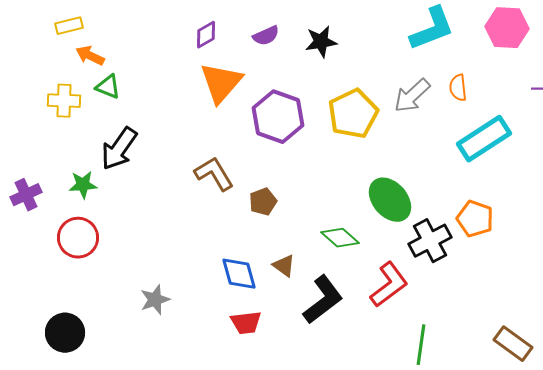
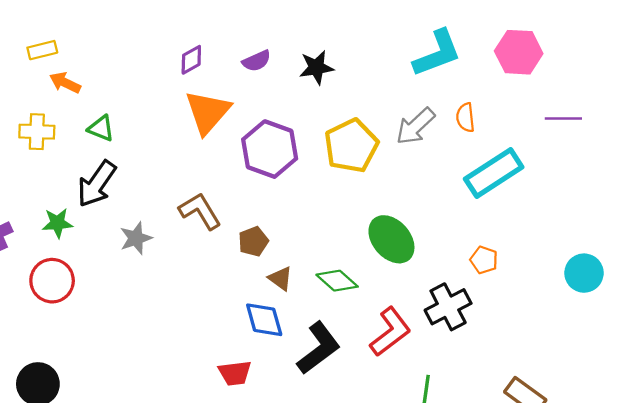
green triangle: (108, 87) -> (101, 128), moved
orange pentagon: (475, 219) -> (484, 260), size x0.7
black cross: (430, 241) -> (448, 307), moved
brown triangle: (284, 266) -> (281, 278), moved
blue diamond: (239, 274) -> (264, 320), moved
gray star: (155, 300) -> (136, 238), moved

